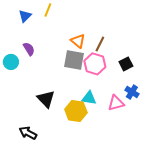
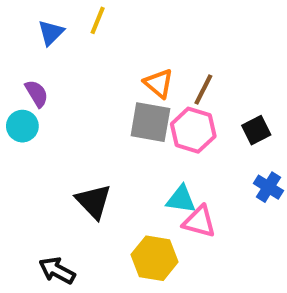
purple semicircle: (29, 49) -> (37, 94), moved
pink triangle: (116, 103) -> (199, 222), moved, turned 30
yellow hexagon: (76, 111) -> (155, 258), moved

